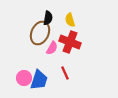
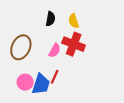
brown ellipse: (40, 33) -> (21, 47), moved
red line: (65, 73) -> (55, 77), moved, turned 48

